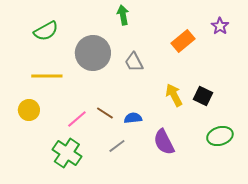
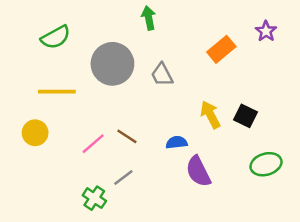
blue semicircle: (133, 118) -> (177, 142), moved
gray line: (117, 146) -> (123, 178), moved
green cross: (67, 153) -> (94, 198), moved, size x0.7

